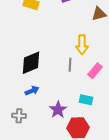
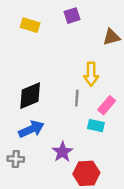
blue arrow: (32, 91) -> (31, 129), size x1.5
cyan rectangle: (86, 100) -> (96, 126), moved

